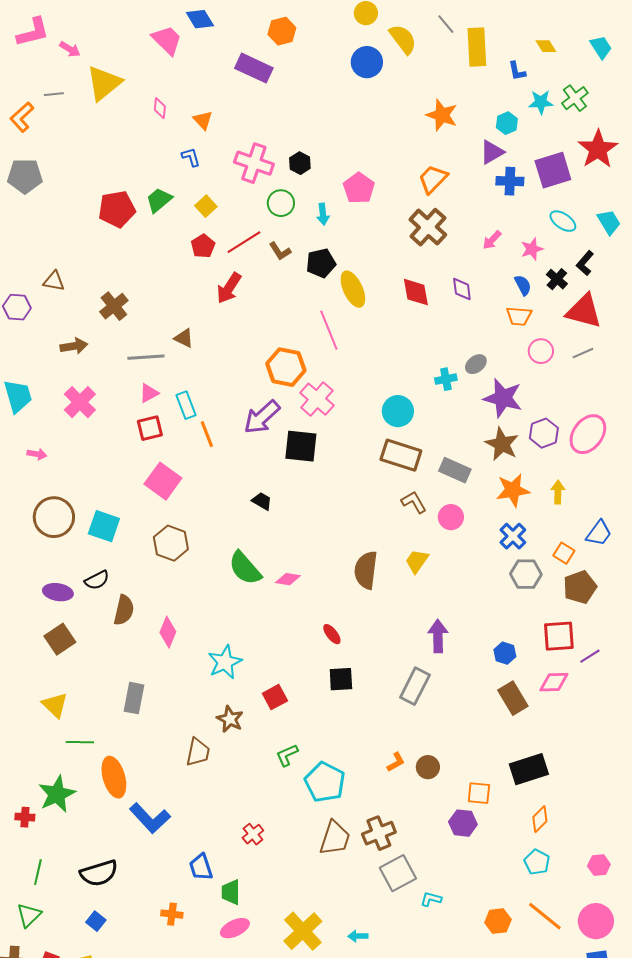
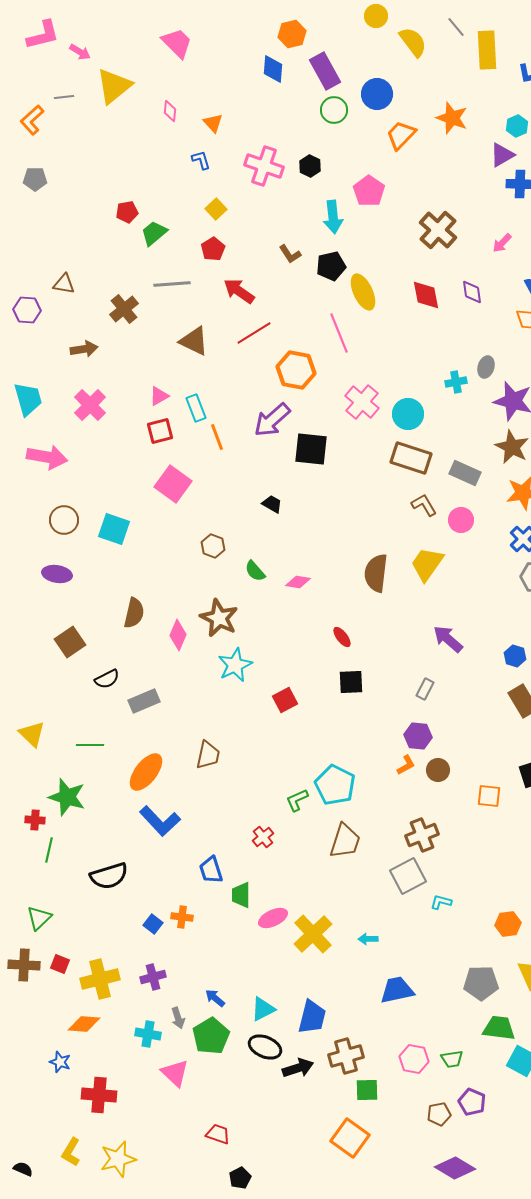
blue diamond: (200, 19) -> (273, 69), moved, turned 36
blue circle: (367, 62) -> (377, 94), moved
purple rectangle: (254, 68) -> (325, 71), moved, turned 36
gray pentagon: (25, 176) -> (35, 179), size x0.7
orange trapezoid: (433, 179) -> (401, 135), moved
green trapezoid: (159, 200) -> (154, 233), moved
green circle: (281, 203) -> (334, 110), moved
red pentagon: (117, 209) -> (127, 212), size x0.6
cyan arrow: (323, 214) -> (333, 217), size x1.5
red line: (244, 242) -> (254, 333), moved
red arrow: (229, 288) -> (239, 291), turned 92
brown triangle: (184, 338) -> (194, 341), size x1.5
gray line: (146, 357) -> (172, 284), moved
gray ellipse: (476, 364) -> (486, 367), turned -35
pink cross: (317, 399) -> (362, 402), moved
pink arrow: (37, 454) -> (47, 457), size x2.0
brown circle: (54, 517) -> (64, 520), size x0.7
brown hexagon: (171, 543) -> (213, 546), moved, size x0.7
yellow trapezoid: (417, 561) -> (427, 564), size x1.4
green semicircle: (245, 568) -> (255, 571), size x0.6
black semicircle: (97, 580) -> (107, 679), moved
purple ellipse: (58, 592) -> (57, 574), moved
purple arrow: (438, 636) -> (448, 639), turned -48
gray rectangle: (415, 686) -> (425, 689), size x0.6
gray rectangle: (134, 698) -> (144, 701), turned 56
yellow triangle: (55, 705) -> (32, 734), moved
brown star: (230, 719) -> (219, 618), moved, size x1.4
green L-shape: (287, 755) -> (297, 800), moved
orange ellipse: (114, 777) -> (146, 772), moved, turned 54
green star: (57, 794) -> (67, 797), turned -30
purple hexagon: (463, 823) -> (418, 736), moved
brown cross: (379, 833) -> (422, 835), moved
green line: (38, 872) -> (49, 850), moved
blue square: (96, 921) -> (153, 924), moved
pink ellipse: (235, 928) -> (273, 918), moved

